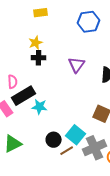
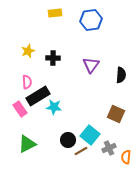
blue hexagon: (89, 22) -> (91, 20), moved
yellow star: (36, 43) -> (28, 51), moved
gray cross: (95, 148) -> (109, 148), size x0.6

